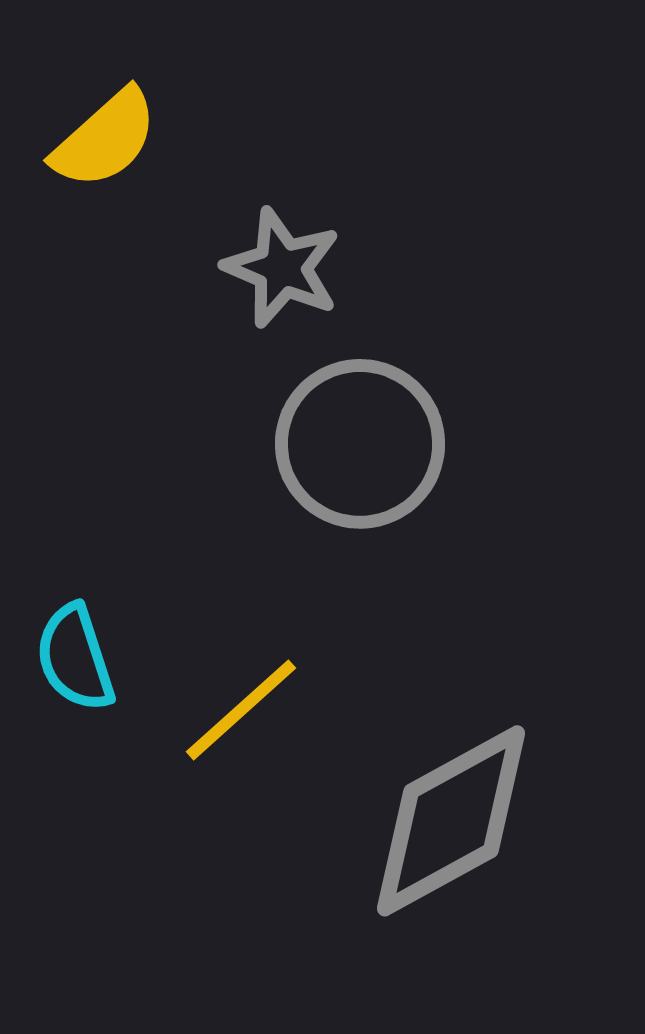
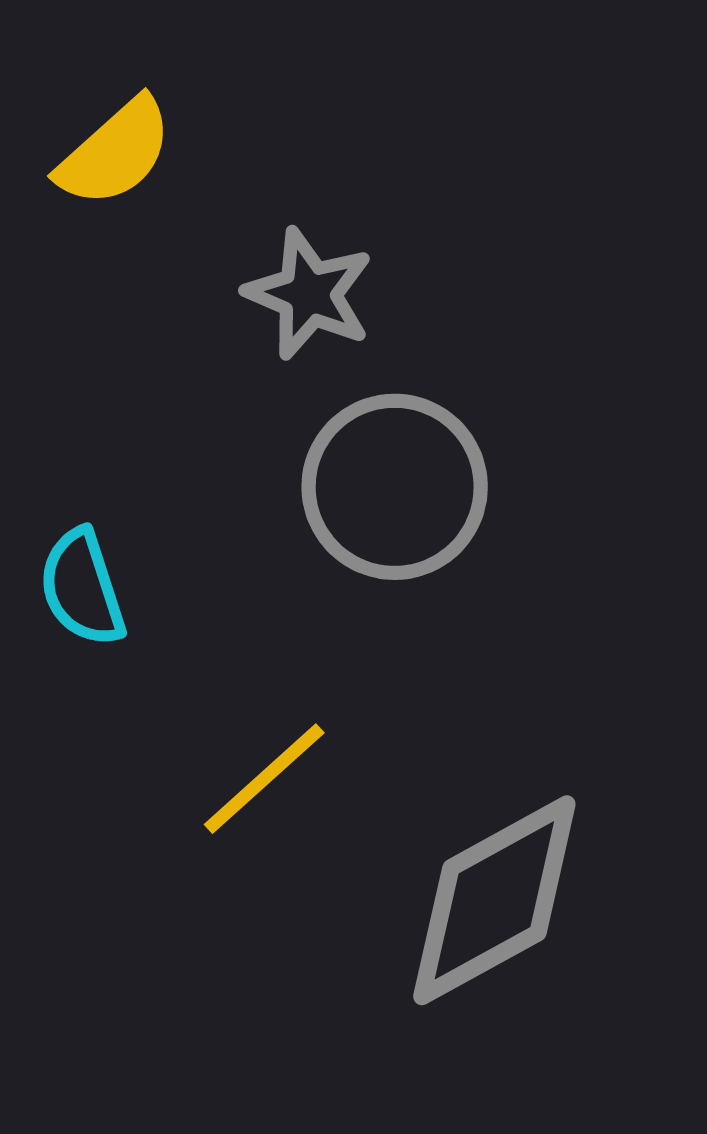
cyan semicircle: (75, 658) -> (82, 588), moved

